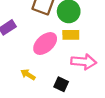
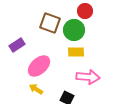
pink ellipse: (45, 44) -> (39, 66), moved

